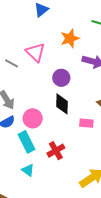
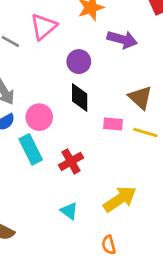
pink triangle: (35, 52) -> (43, 27), turned 35
cyan triangle: (28, 170) -> (69, 211), moved

